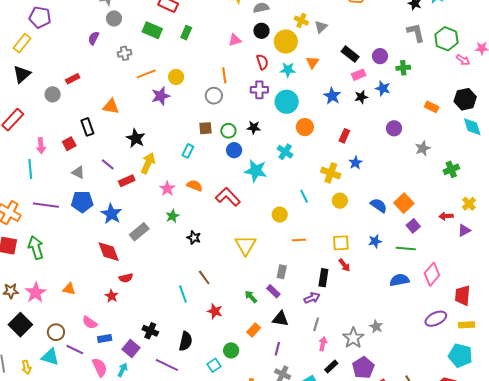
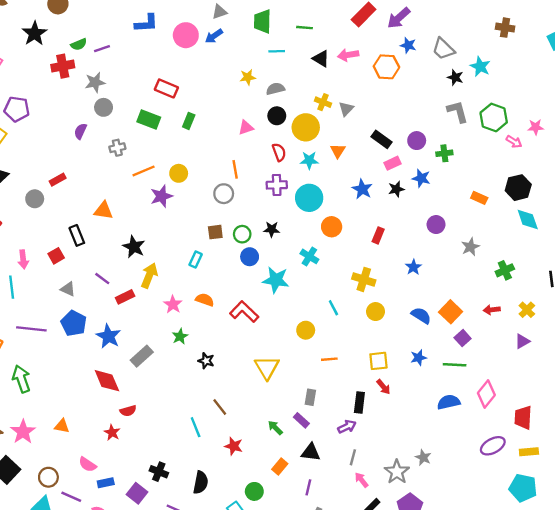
blue star: (356, 163) -> (413, 267), moved
blue pentagon: (82, 202) -> (74, 323), turned 30
red arrow: (446, 216) -> (492, 310), moved
pink arrow: (323, 344) -> (361, 480), turned -48

